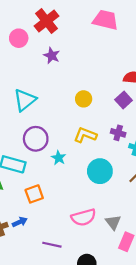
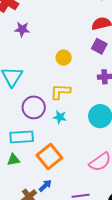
yellow L-shape: (85, 135) -> (60, 92), moved
orange square: (34, 194) -> (49, 156), size x1.4

